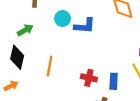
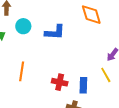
cyan circle: (63, 18) -> (23, 26), moved

